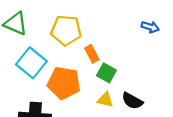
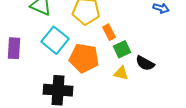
green square: (106, 73) -> (122, 49), turned 36
black semicircle: (132, 101) -> (145, 63), moved

